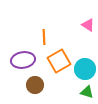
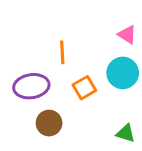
orange square: (59, 61) -> (84, 88), size x0.7
cyan circle: (85, 69) -> (123, 73), moved

